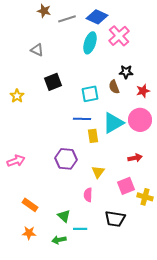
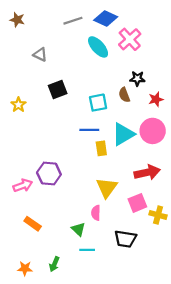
brown star: (44, 11) -> (17, 20), moved
cyan ellipse: (90, 43) -> (98, 47), turned -60
red arrow: (135, 158) -> (147, 172), size x1.6
purple hexagon: (66, 159) -> (49, 174), moved
pink arrow: (16, 161) -> (23, 186), moved
yellow triangle: (98, 172) -> (107, 188), size x1.5
green triangle: (64, 216) -> (78, 229), moved
orange star: (29, 233) -> (25, 268), moved
green arrow: (59, 240) -> (54, 264), moved, turned -56

